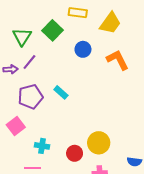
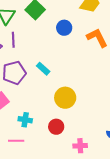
purple line: (29, 62) -> (13, 40), turned -42
yellow circle: (99, 143) -> (65, 98), moved

